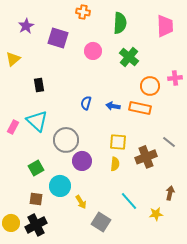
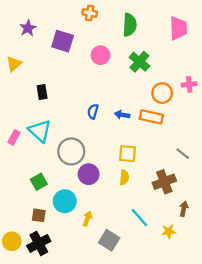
brown cross: (146, 157) -> (164, 182), moved
yellow arrow: (81, 202) -> (87, 219), turned -128

